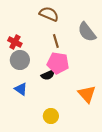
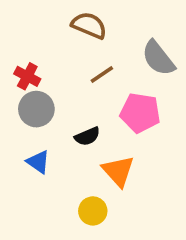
brown line: (56, 41) -> (102, 75), turned 72
pink pentagon: (58, 63) -> (140, 113), moved
orange triangle: (87, 94) -> (118, 171), moved

